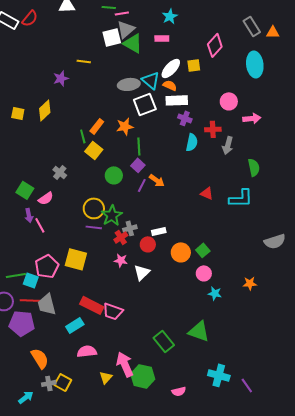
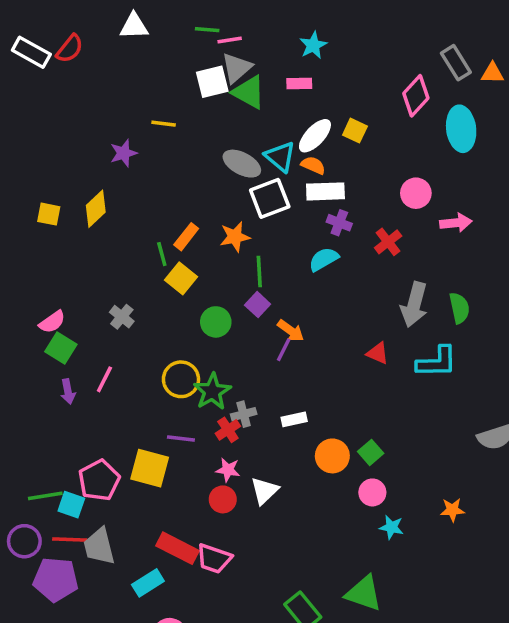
pink diamond: (215, 45) -> (416, 96), moved
yellow square: (194, 65) -> (355, 131), turned 32
gray ellipse: (129, 84) -> (242, 164), turned 35
red cross: (213, 129) -> (388, 242), turned -35
cyan semicircle: (192, 142) -> (324, 259), moved, turned -132
gray arrow: (228, 145) -> (414, 305), moved, size x1.4
purple line: (142, 185) -> (284, 350), moved
pink semicircle: (46, 198) -> (52, 322), moved
pink line: (40, 225) -> (104, 379), moved, turned 56
purple line: (94, 227) -> (181, 439), moved
red circle: (148, 244) -> (223, 499), moved

